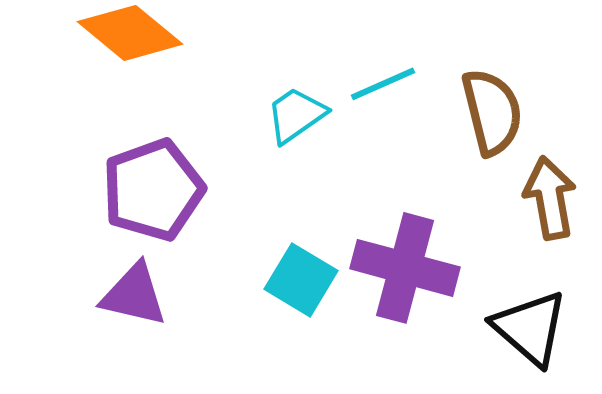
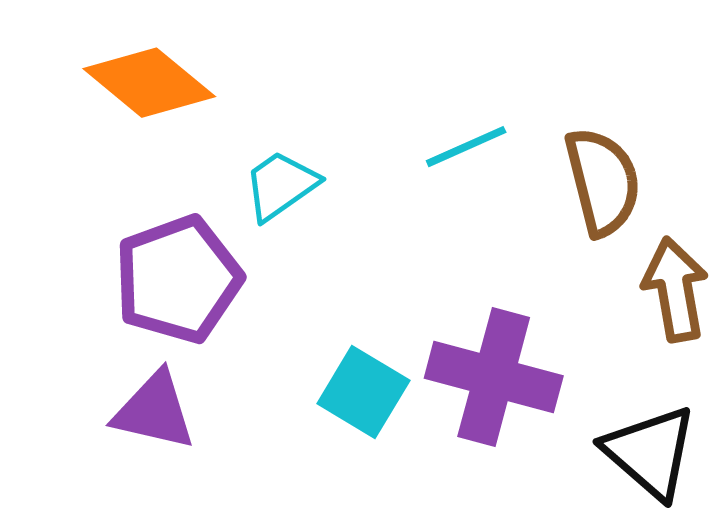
cyan trapezoid: (296, 115) -> (281, 185), moved

